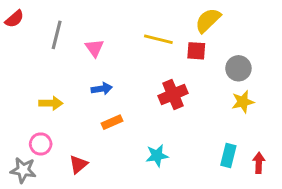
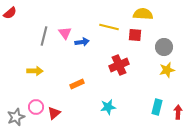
yellow semicircle: (208, 20) -> (143, 14), turned 48
gray line: (57, 35) -> (44, 36), moved
blue arrow: (102, 89) -> (82, 42), moved
pink circle: (41, 144) -> (36, 107), moved
gray star: (23, 170) -> (16, 117), turned -30

